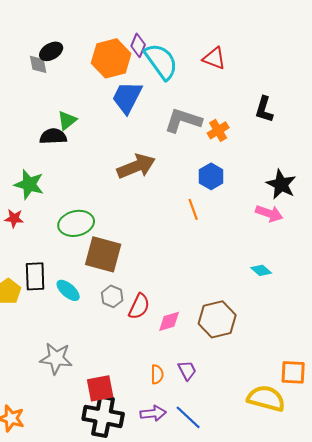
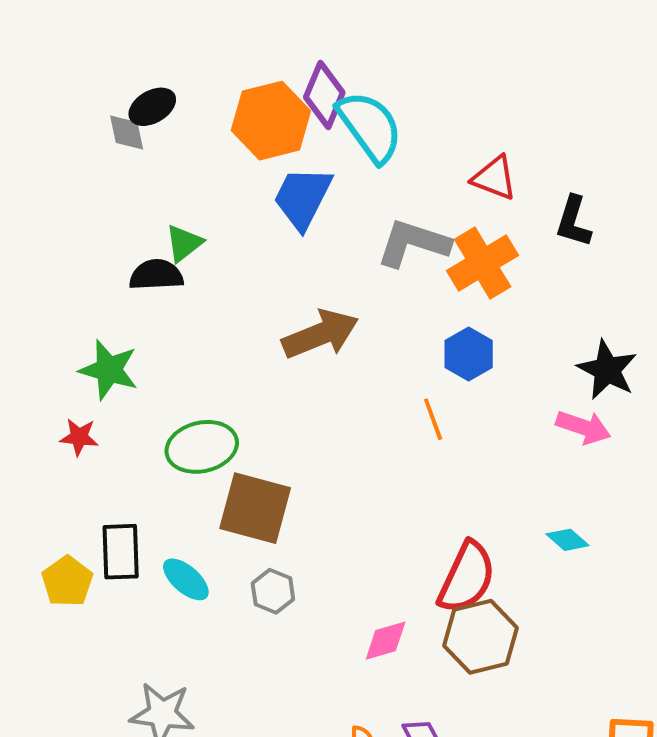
purple diamond: (138, 45) -> (324, 95), size x1.4
red triangle: (214, 58) -> (494, 178), moved
orange cross: (218, 130) -> (483, 263), size x1.6
red semicircle: (139, 306) -> (467, 577), moved, size x1.4

